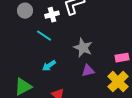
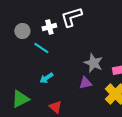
gray circle: (25, 11) -> (22, 31), moved
gray star: (83, 48) -> (93, 63), moved

